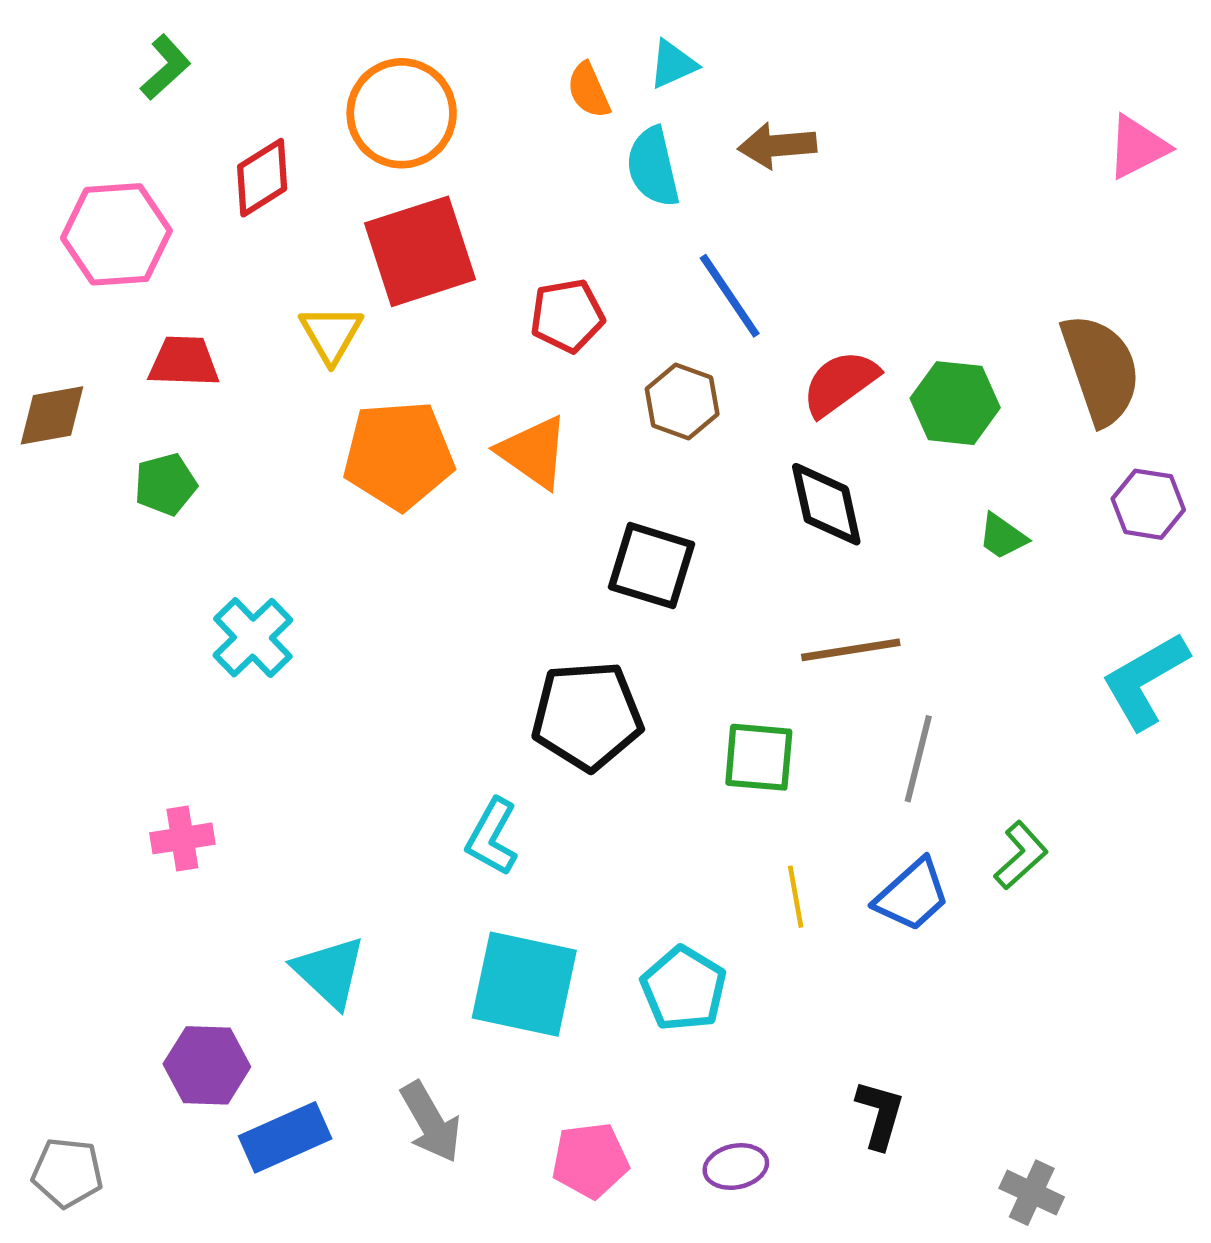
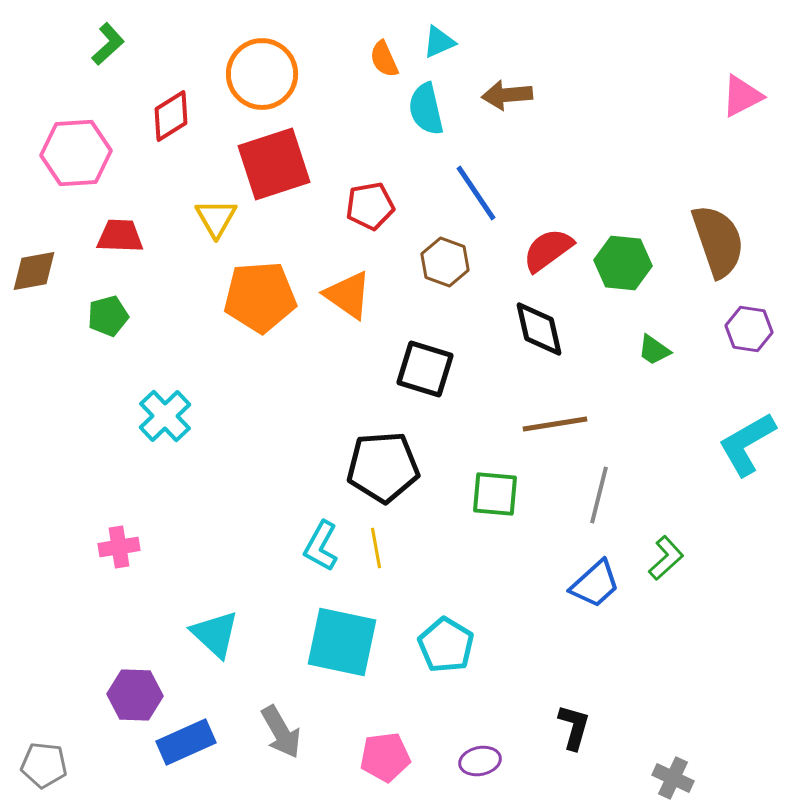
yellow line: (796, 897) -> (376, 548), moved

